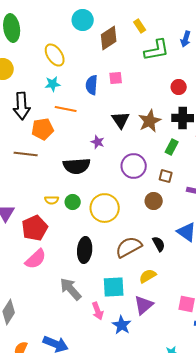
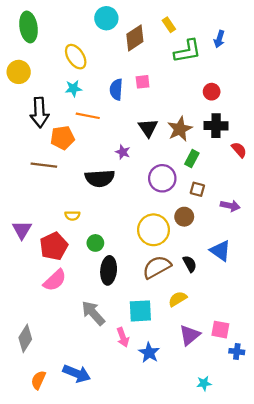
green rectangle: (172, 147) -> (192, 159), moved
green circle: (73, 202) -> (95, 243), moved
yellow circle: (105, 208) -> (153, 230), moved
purple triangle: (144, 305) -> (190, 335), moved

